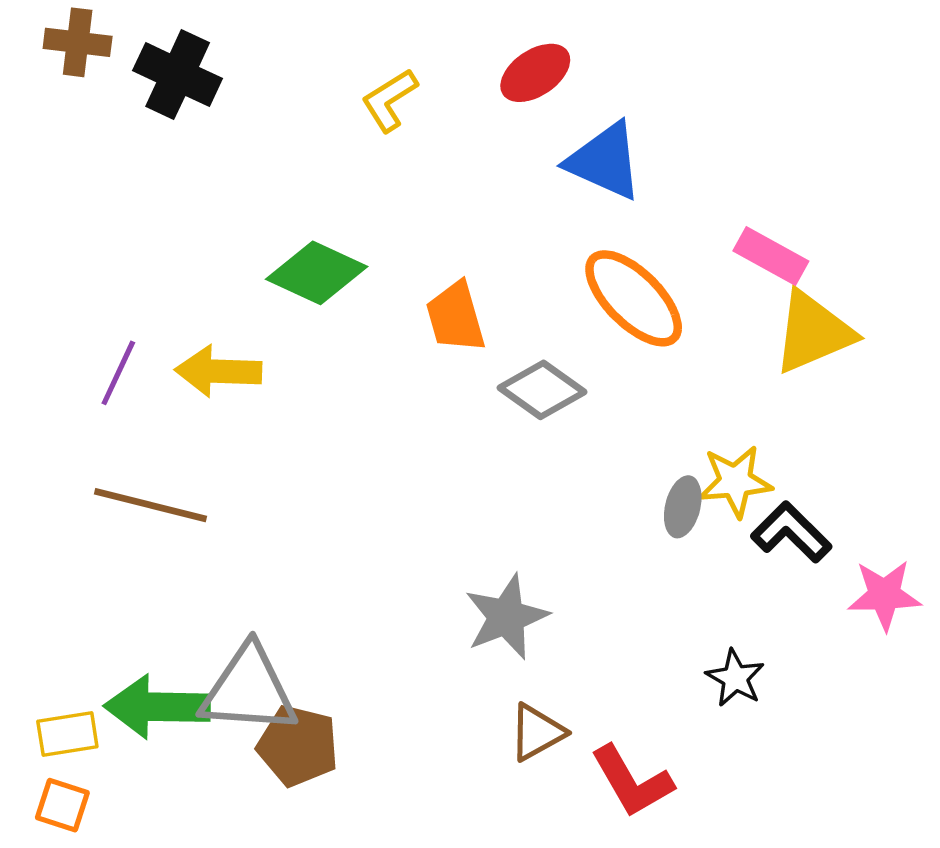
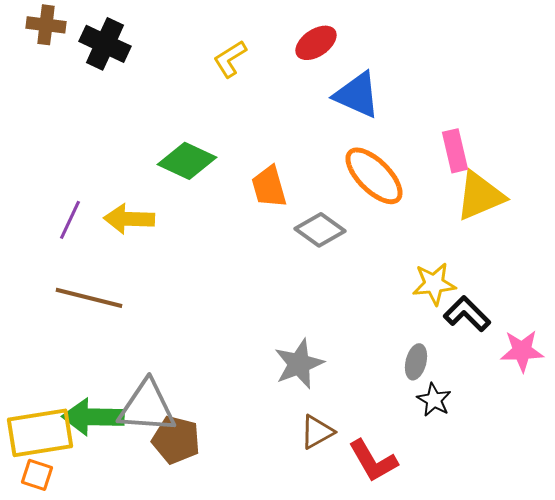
pink rectangle: (771, 256) -> (455, 151), turned 48
gray ellipse: (683, 507) -> (416, 362), moved
yellow rectangle: (67, 734) -> (40, 433), size x1.8

